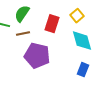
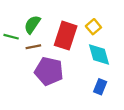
red rectangle: (52, 24) -> (66, 36), size x1.4

